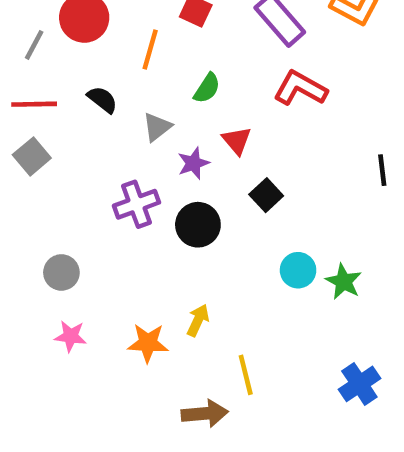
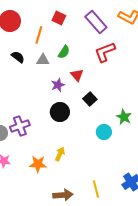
red L-shape: (300, 88) -> (105, 52), turned -50
gray triangle: (157, 127) -> (43, 60), moved, turned 40
purple cross: (137, 204) -> (20, 126), moved
green star: (344, 282) -> (124, 117), moved
yellow line: (246, 375) -> (96, 189), moved

